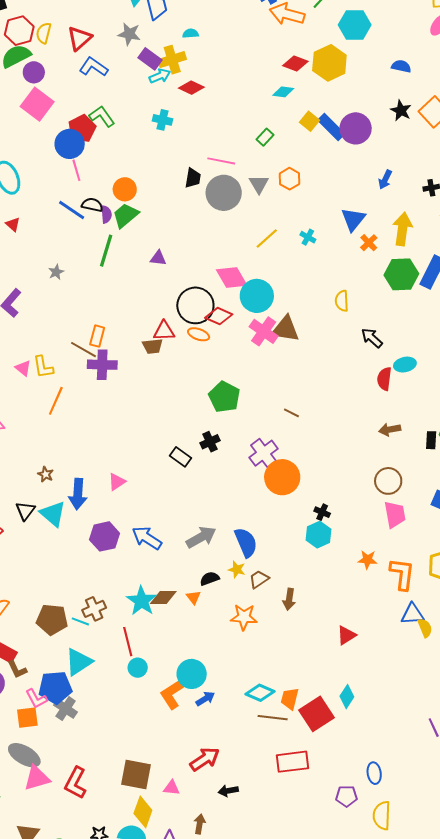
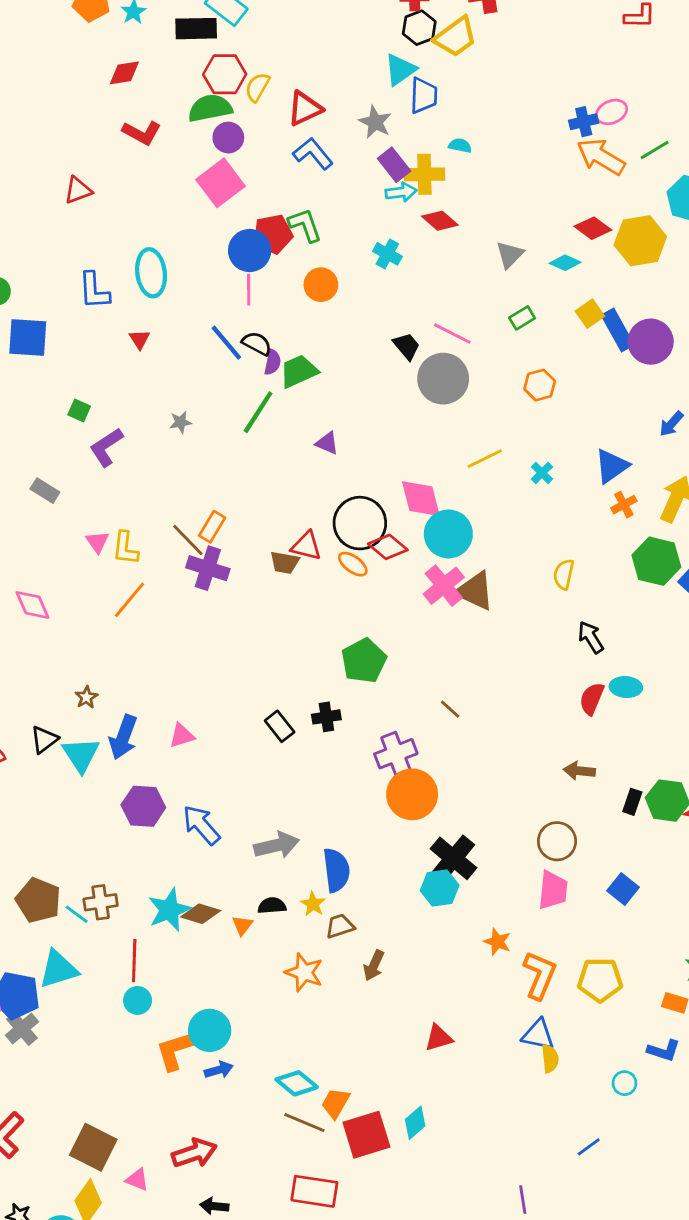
black trapezoid: (193, 178) -> (406, 346), turned -65
gray triangle: (259, 184) -> (510, 255), moved
orange circle: (125, 189) -> (321, 285), moved
black cross: (322, 512) -> (454, 858), size x2.0

